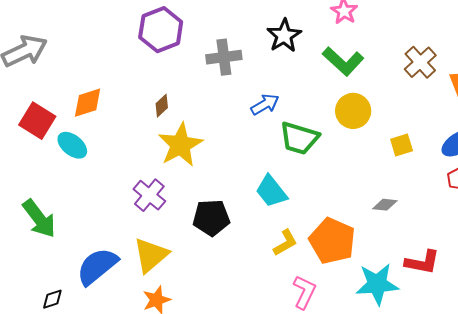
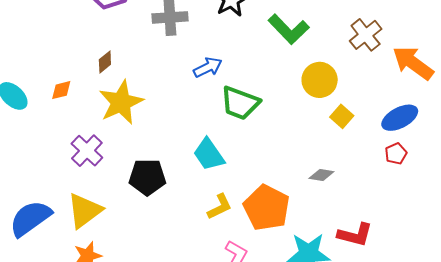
orange diamond: (88, 103) -> (61, 90), moved, size x0.7
yellow circle: (353, 111) -> (320, 80), moved
yellow square: (402, 145) -> (342, 116), turned -35

